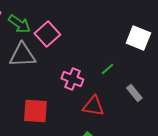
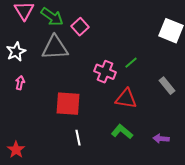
pink square: (47, 34) -> (80, 27), size x0.7
green line: (107, 69) -> (131, 63), moved

